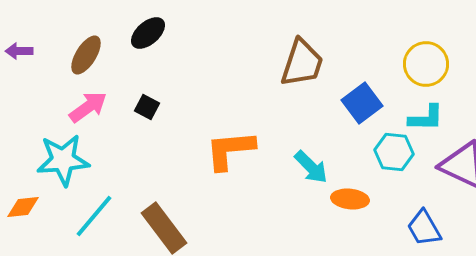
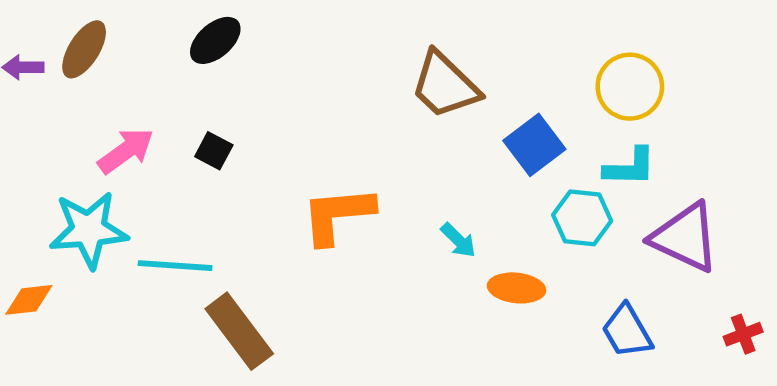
brown ellipse: (86, 55) -> (84, 49), moved
brown trapezoid: (302, 63) -> (445, 85), turned 116
cyan arrow: (311, 167) -> (458, 240), size x0.7
cyan line: (94, 216) -> (175, 266), moved, turned 54

